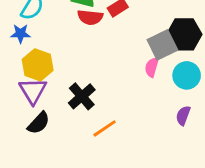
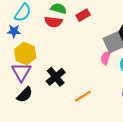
red semicircle: (90, 17) -> (53, 22), moved
orange line: (105, 128) -> (83, 96), moved

